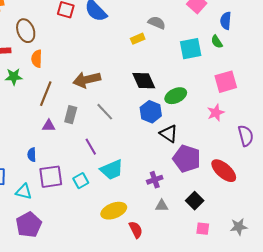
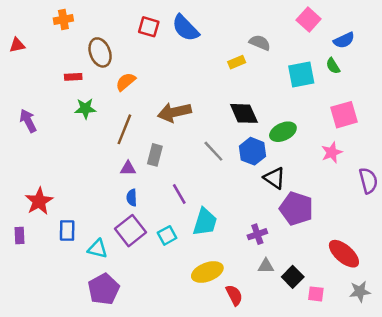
blue semicircle: (226, 21) -> (344, 40), turned -120
orange semicircle: (37, 59) -> (126, 82), moved, turned 48
gray line: (105, 112) -> (213, 151), moved
blue semicircle: (32, 155) -> (132, 198), moved
cyan trapezoid: (112, 170) -> (205, 222), turned -50
red ellipse: (224, 171) -> (344, 254), moved
purple square: (51, 177) -> (131, 231), turned -30
black square: (195, 201) -> (293, 277), moved

